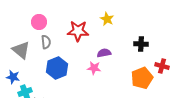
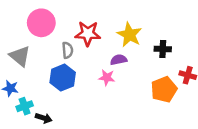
yellow star: (107, 19) -> (129, 35), moved, size x1.5
pink circle: (39, 22) -> (41, 23), size x1.5
gray semicircle: (46, 42) -> (67, 50), moved

